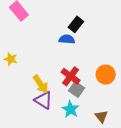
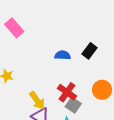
black rectangle: (76, 24) -> (90, 51), moved

